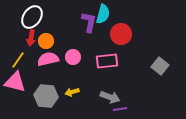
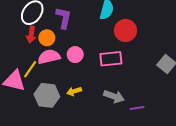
purple L-shape: (89, 22) -> (64, 18), moved
yellow line: (18, 60) -> (30, 69), moved
purple line: (120, 109) -> (137, 108), moved

